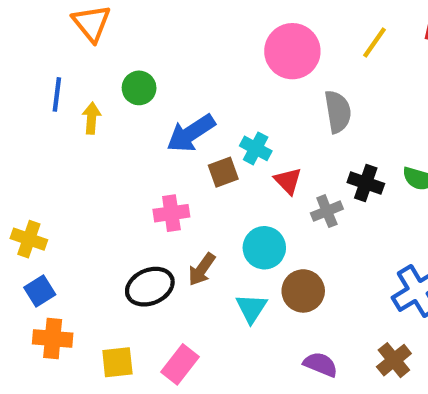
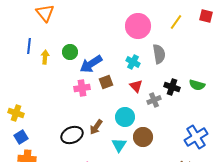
green circle: (139, 88) -> (70, 52), moved
cyan cross: (256, 148) -> (133, 62), moved
pink cross: (171, 213) -> (82, 88), moved

